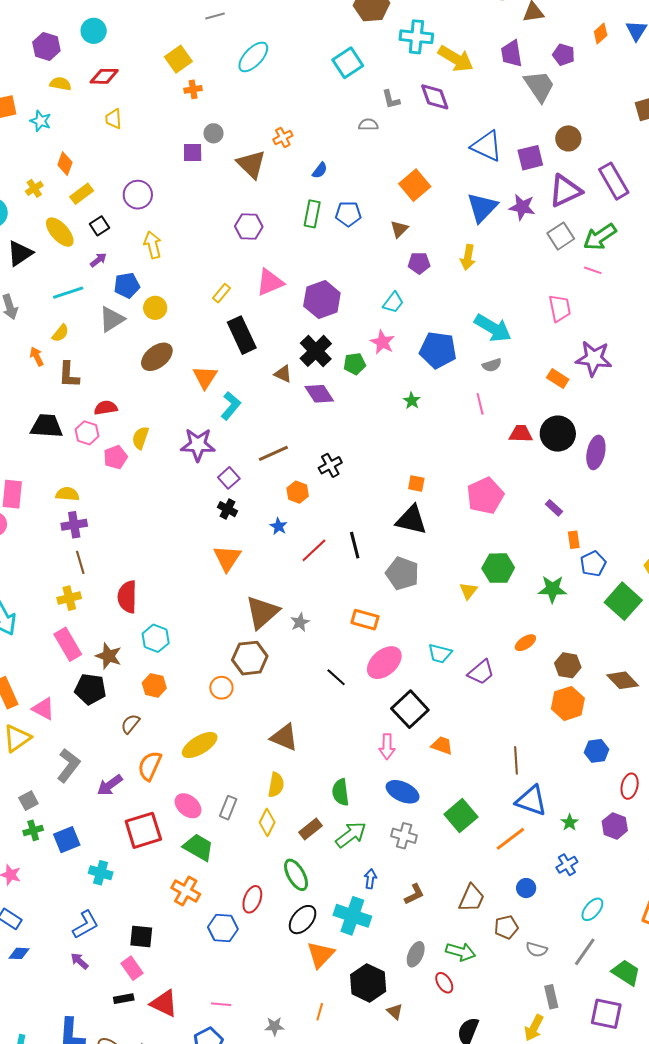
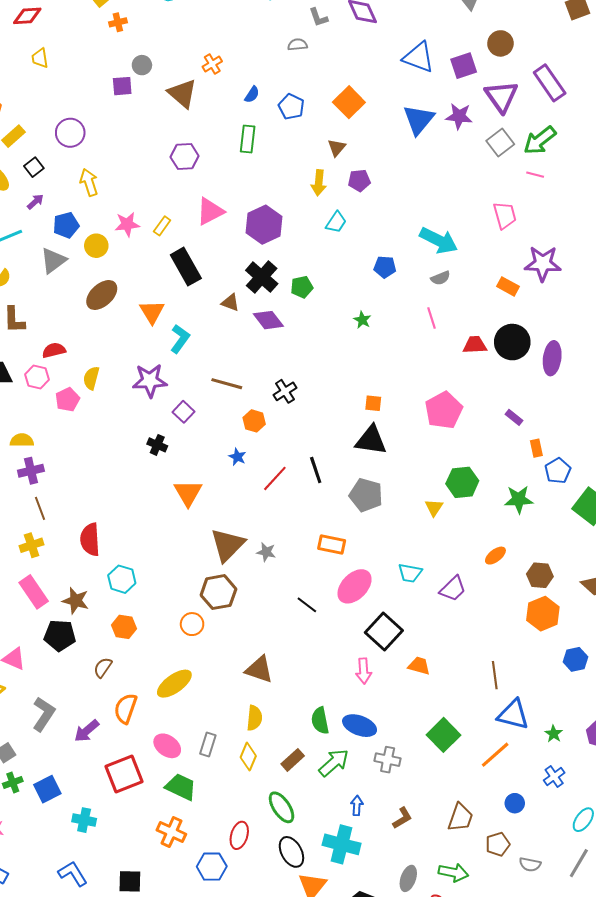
purple triangle: (565, 191) -> (501, 96), turned -36
blue pentagon: (348, 214) -> (291, 107), moved, turned 30
yellow arrow: (468, 257) -> (319, 183), moved
pink star: (382, 342) -> (127, 224), moved, turned -30
blue pentagon: (438, 350) -> (385, 267), size x0.6
brown line: (273, 453) -> (227, 384), turned 44
black cross: (227, 509) -> (157, 445), moved
gray star: (300, 622) -> (266, 552), turned -30
blue ellipse: (403, 792) -> (360, 726), moved
black ellipse: (303, 920) -> (291, 852), turned -64
blue L-shape: (85, 925) -> (73, 874), turned -88

